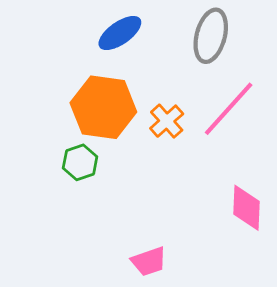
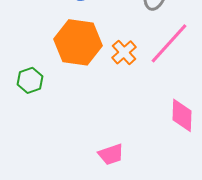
green hexagon: (80, 162) -> (30, 80), moved

